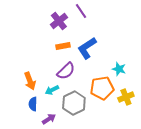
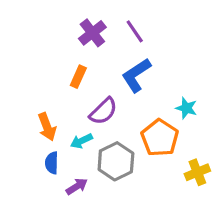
purple line: (81, 11) -> (135, 31), moved
orange rectangle: (63, 46) -> (78, 77), moved, turned -56
orange pentagon: (102, 88) -> (160, 138), turned -30
yellow cross: (126, 97) -> (197, 172), moved

